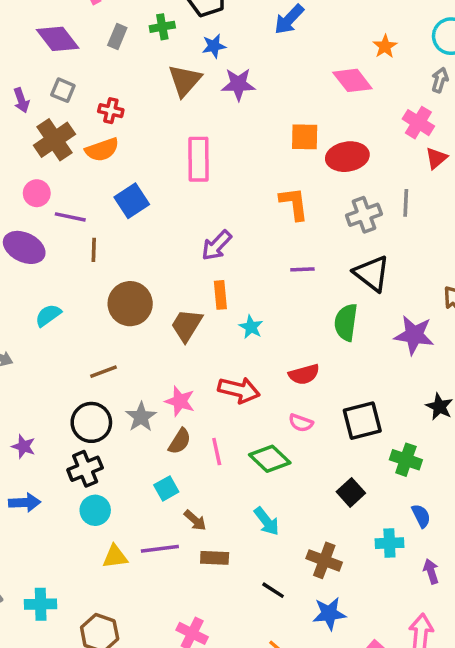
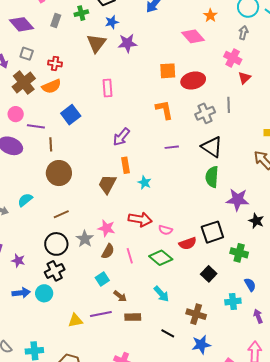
pink rectangle: (199, 159) -> (108, 88), size x0.7
brown circle: (130, 304) -> (59, 173), moved
cyan semicircle: (48, 315) -> (25, 200), moved
green semicircle: (346, 322) -> (212, 177), moved
purple star: (414, 335) -> (238, 200), moved
red semicircle: (304, 374) -> (188, 243), moved
pink semicircle: (301, 423) -> (165, 230), moved
cyan circle: (95, 510) -> (44, 293), moved

